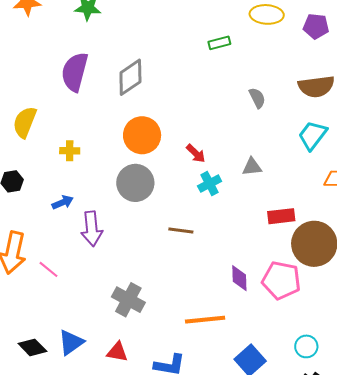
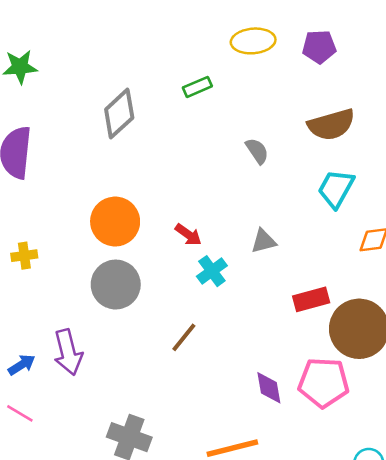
gray diamond: (130, 77) -> (119, 114), moved
blue arrow: (63, 202) -> (22, 365), moved
brown line: (181, 231) -> (184, 337), turned -50

